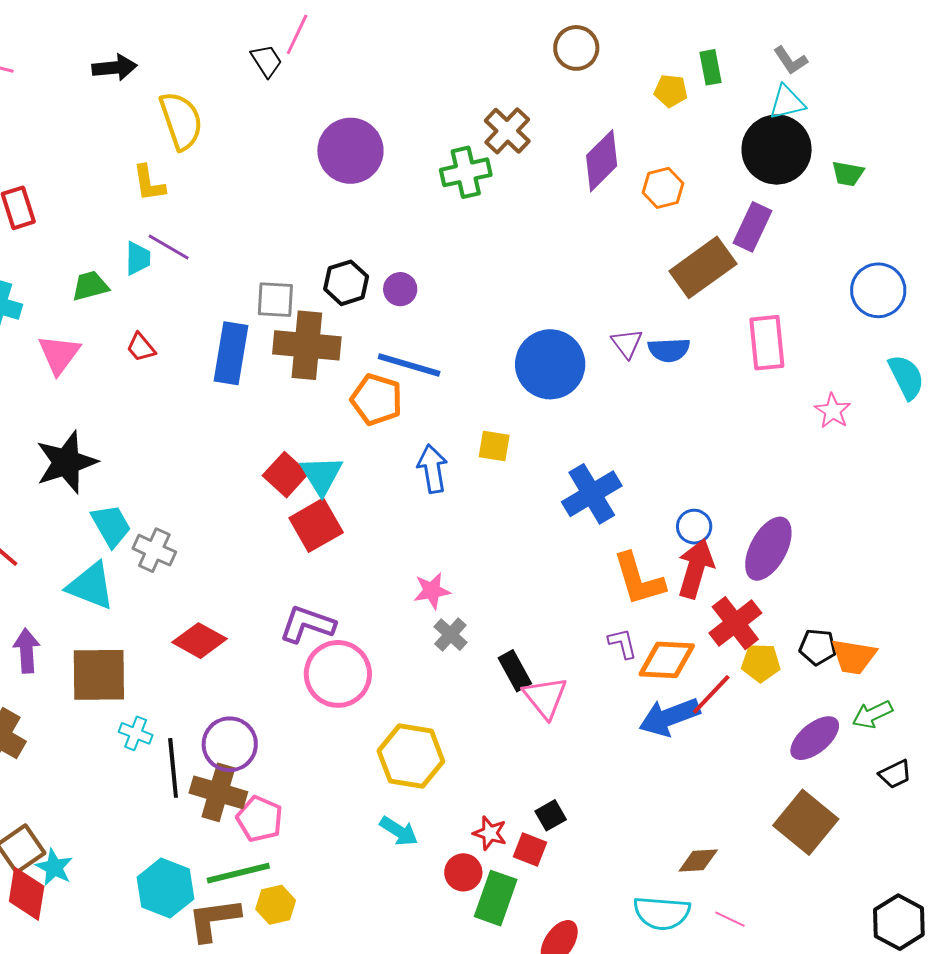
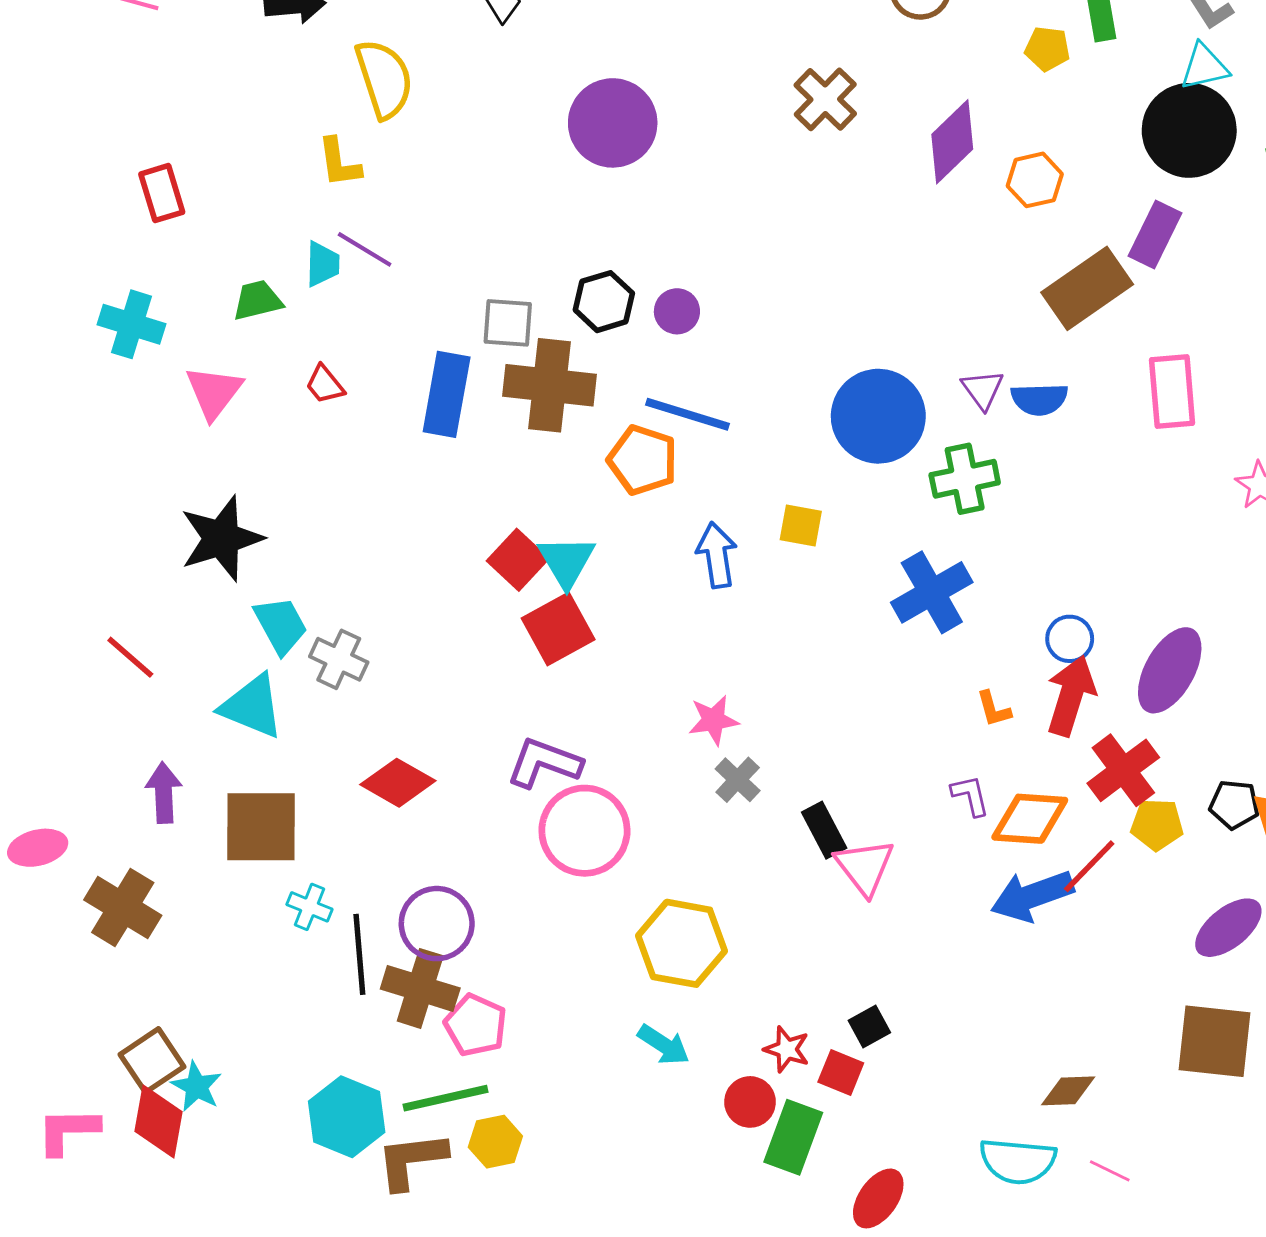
green cross: (466, 172) -> (965, 479), moved
orange L-shape: (639, 579) -> (994, 709), size x0.5
brown square: (806, 822) -> (1214, 1041), turned -34

